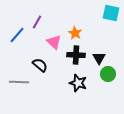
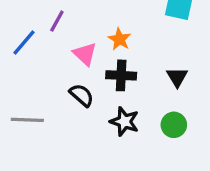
black triangle: (99, 58) -> (177, 77), moved
black semicircle: (40, 65) -> (82, 95), moved
green circle: (108, 74) -> (174, 125), moved

